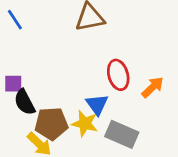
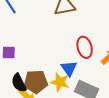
black semicircle: (25, 102) -> (19, 83), moved

